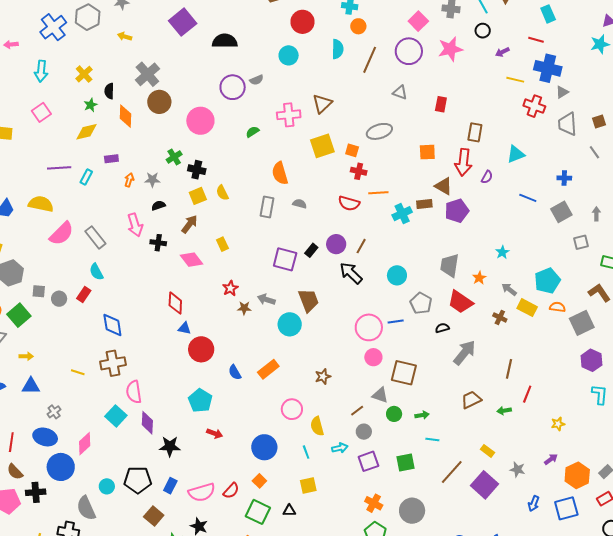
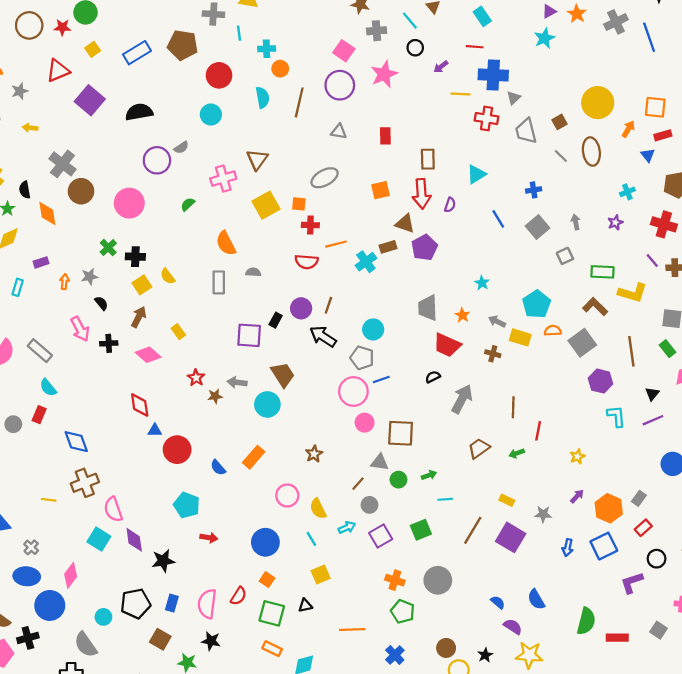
blue line: (528, 198) -> (498, 219), turned 48
black semicircle: (158, 205) -> (101, 303), turned 80
gray pentagon: (421, 303) -> (362, 358), moved
pink semicircle: (202, 492) -> (207, 604), turned 124

